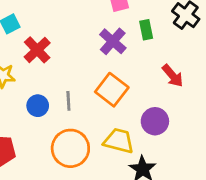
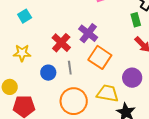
green rectangle: (146, 30) -> (136, 20), moved
purple cross: (113, 41) -> (88, 33), moved
red cross: (37, 50) -> (61, 43), moved

